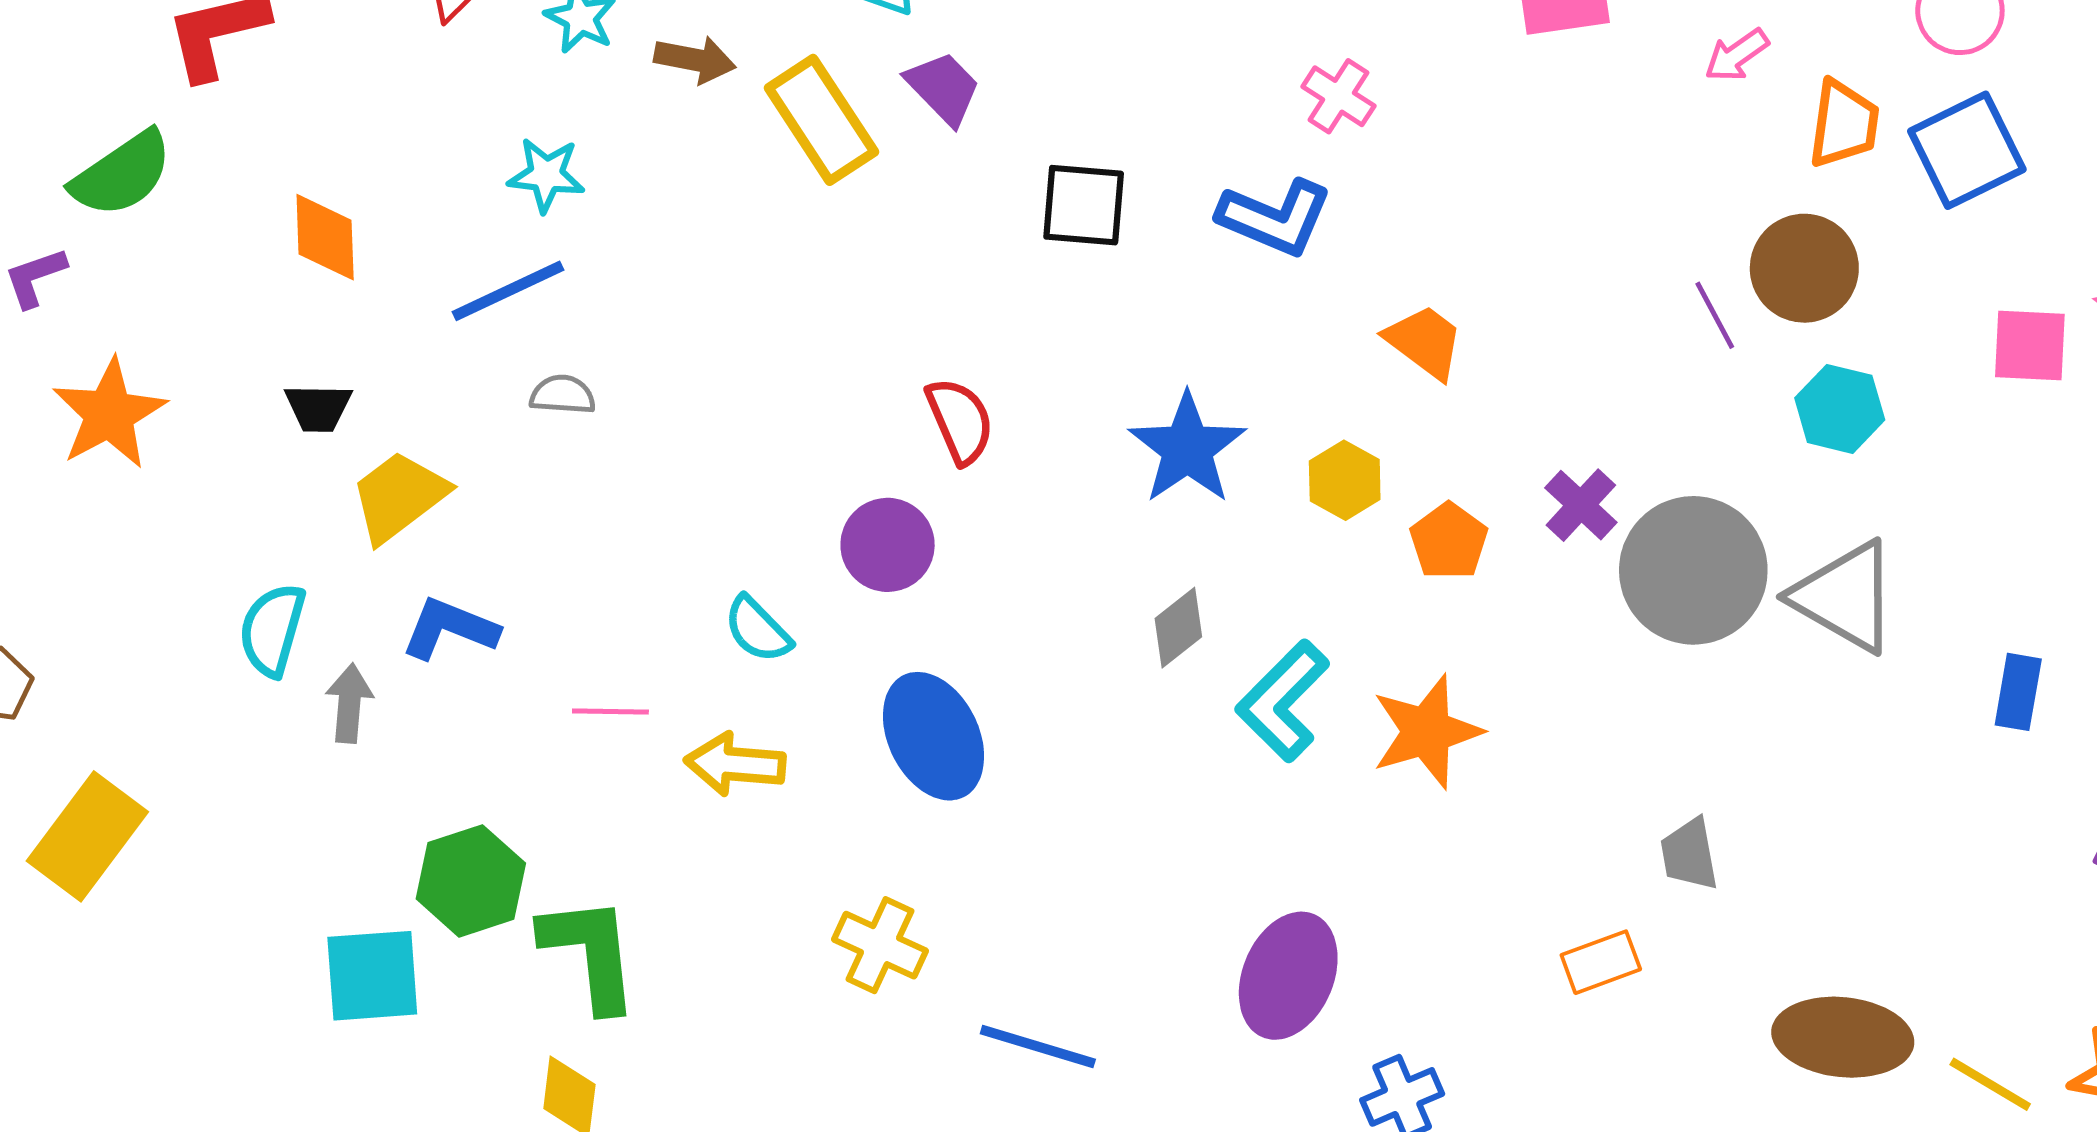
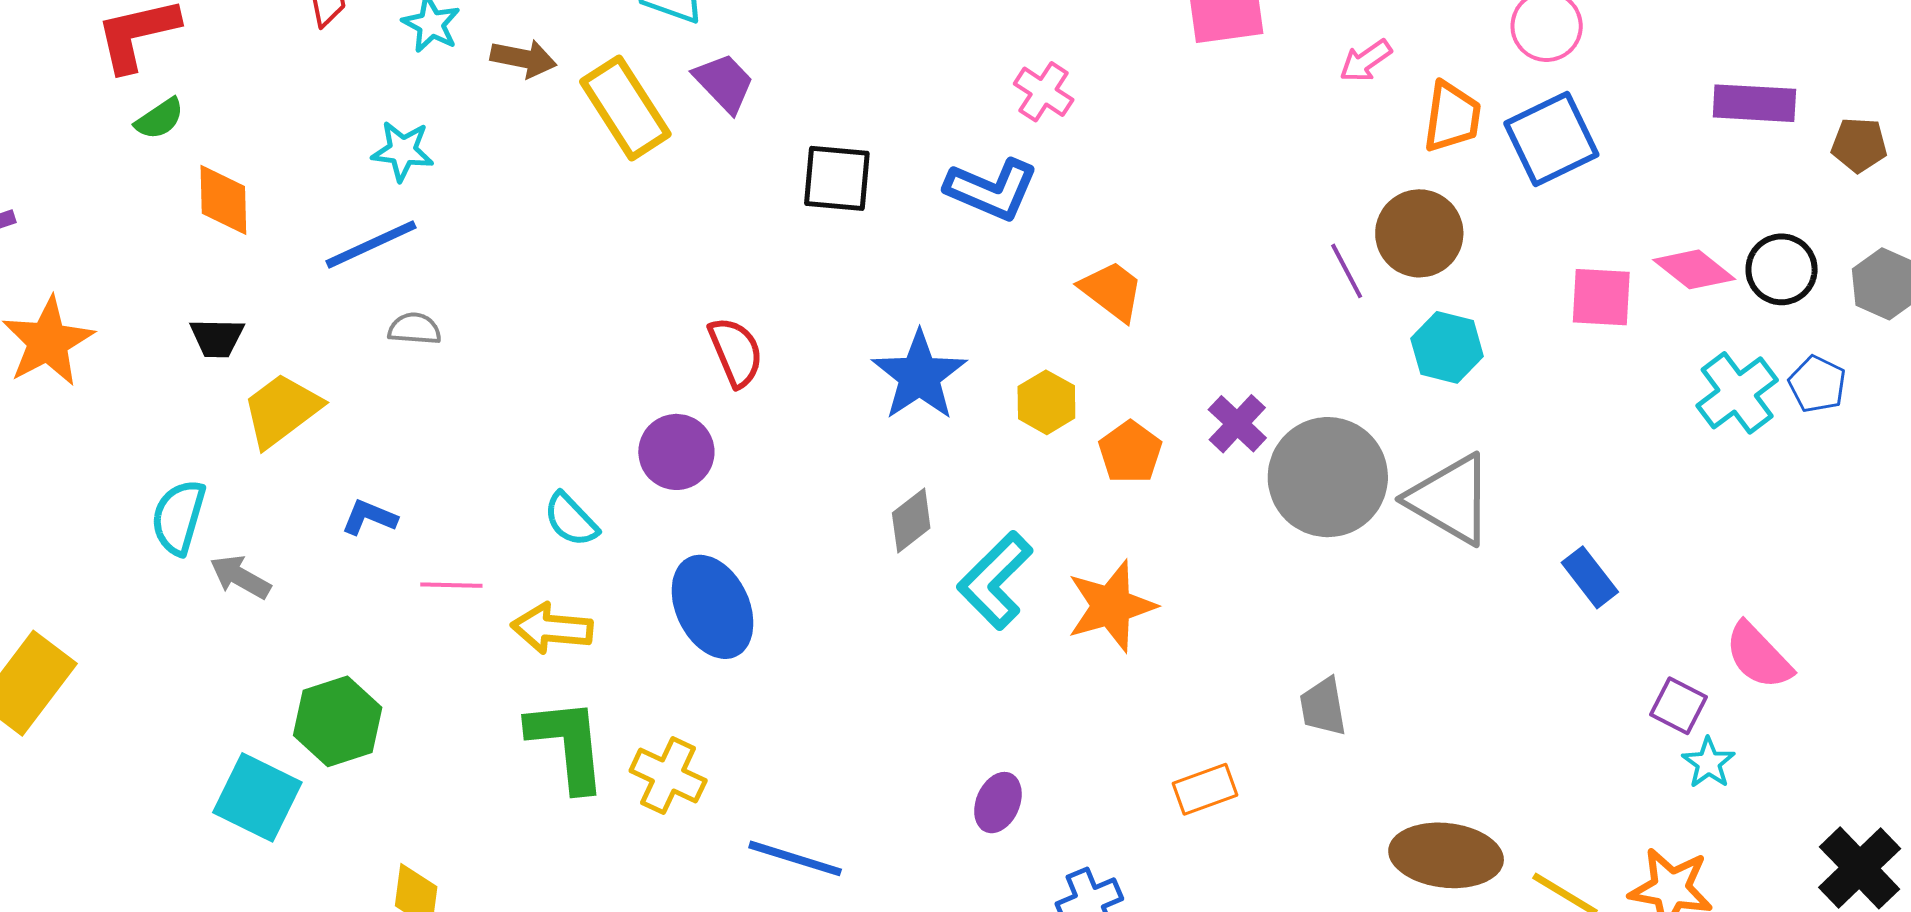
green semicircle: (122, 174) -> (159, 119), moved, size x0.6
blue L-shape: (450, 629) -> (369, 517), moved, size x0.7
blue rectangle: (2018, 692) -> (1590, 577), turned -48
gray arrow: (349, 703) -> (240, 577), turned -66
green L-shape: (590, 953) -> (567, 744), moved
orange rectangle: (1601, 962) -> (1205, 789), moved
cyan square: (372, 976) -> (257, 797), turned 30
purple ellipse: (1288, 976) -> (998, 803), size x0.6

